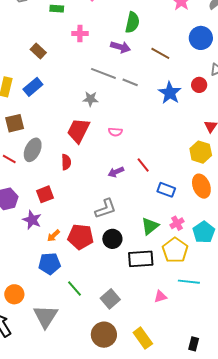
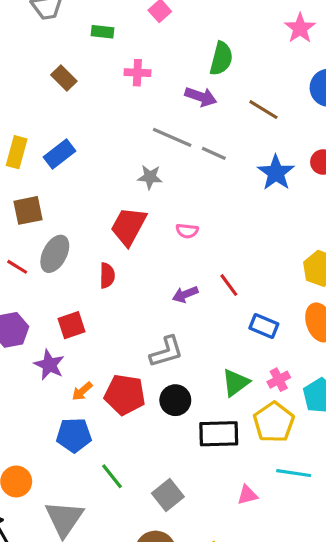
brown rectangle: (38, 51) -> (64, 78), moved

